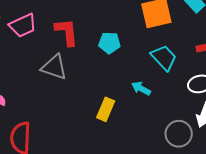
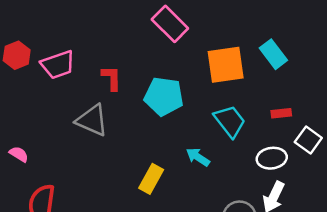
red L-shape: (67, 32) -> (111, 78), size x0.7
cyan pentagon: (110, 43) -> (164, 96), size x1.4

